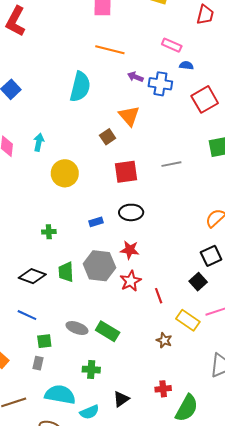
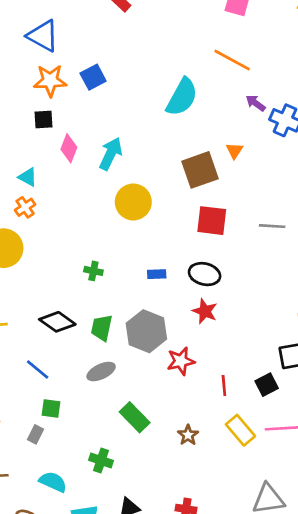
orange triangle: (129, 116) -> (234, 151), size x0.6
brown square: (108, 137) -> (200, 170), size x1.8
cyan arrow: (39, 142) -> (111, 154), size x1.4
red star: (130, 250) -> (205, 311), moved
red line: (159, 296) -> (224, 385), moved
gray ellipse: (77, 328) -> (101, 372), moved, turned -60
brown star: (164, 340) -> (188, 435), moved
cyan semicircle: (60, 395) -> (53, 482), size x0.7

